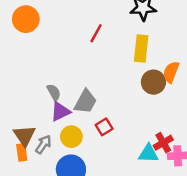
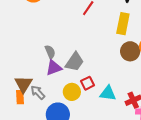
yellow circle: (71, 137) -> (72, 92), moved
gray arrow: (43, 144) -> (38, 92), turned -84
cyan triangle: (148, 154) -> (108, 93), moved

